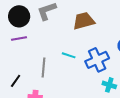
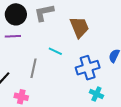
brown trapezoid: (84, 21) -> (79, 27), turned 75
cyan line: (69, 55) -> (55, 51), moved

